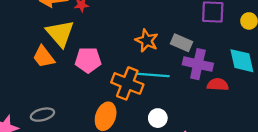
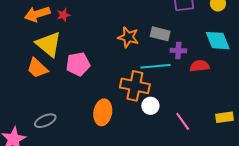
purple cross: (198, 64) -> (178, 51), size x0.6
cyan line: (153, 75) -> (155, 66), moved
orange cross: (127, 83) -> (135, 86), moved

